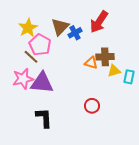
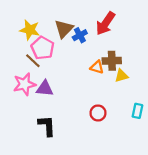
yellow star: (28, 28) -> (30, 30), turned -30
cyan rectangle: (129, 77) -> (137, 111), moved
purple triangle: (42, 83) -> (45, 88), size x0.7

